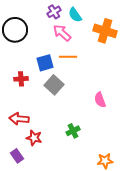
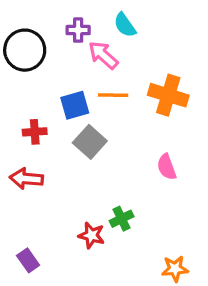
purple cross: (54, 12) -> (78, 30), moved, turned 32
orange cross: (105, 31) -> (168, 95), moved
red arrow: (19, 119) -> (26, 179), moved
red star: (34, 138) -> (91, 235), moved

